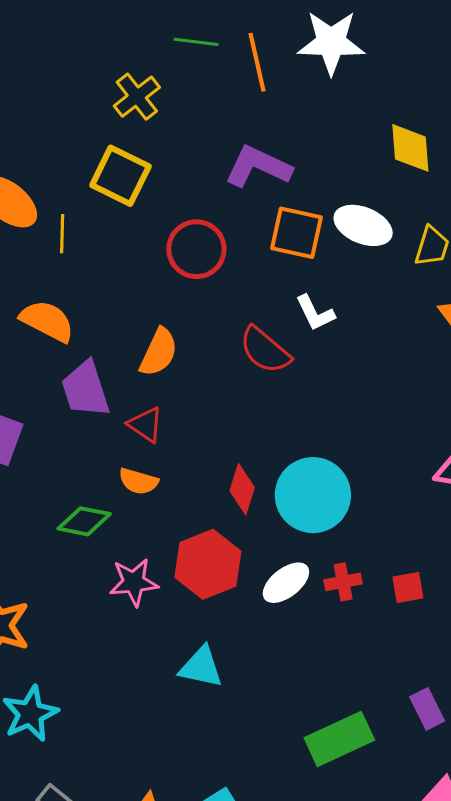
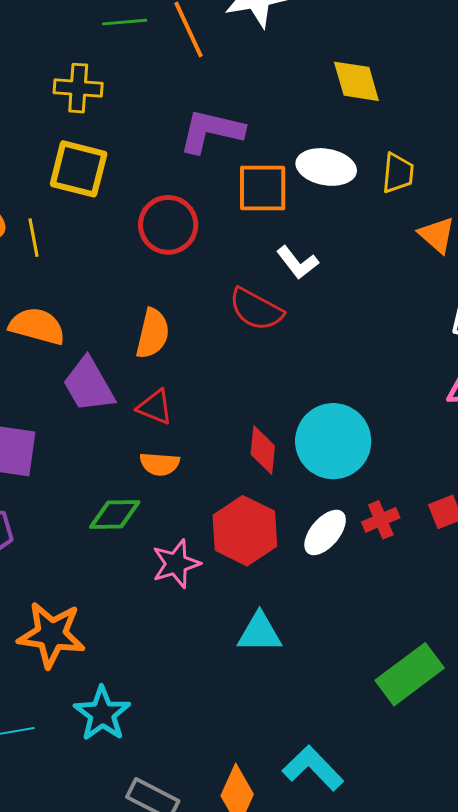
yellow cross: (137, 97) -> (78, 88), turned -36

